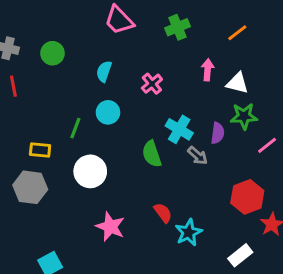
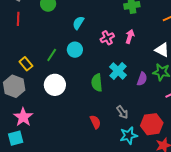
pink arrow: (208, 70) -> (130, 36), moved
yellow rectangle: (40, 150) -> (26, 64), turned 32
gray arrow: (198, 156) -> (122, 112), moved
pink star: (110, 227) -> (23, 117), moved
cyan star: (189, 233) -> (129, 136), moved

